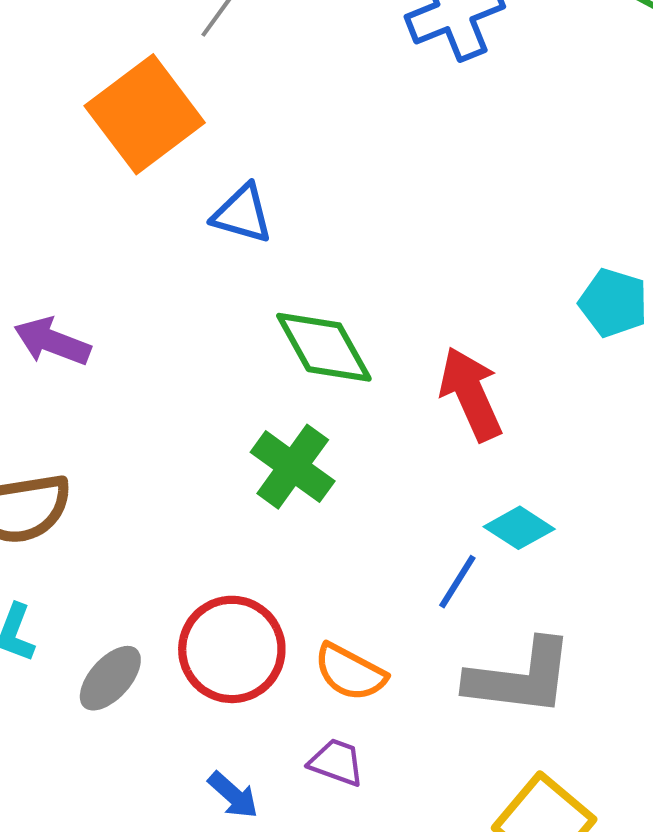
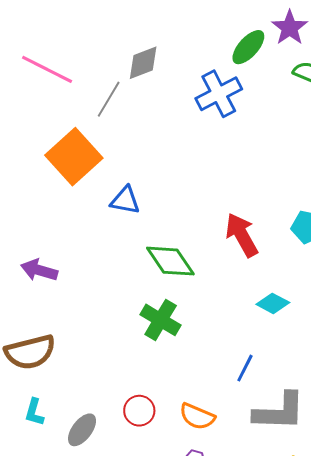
red arrow: (471, 394) -> (242, 235), moved
cyan diamond: (519, 528) -> (273, 303), moved
red circle: (232, 649) -> (139, 411), size x0.6

